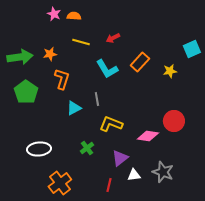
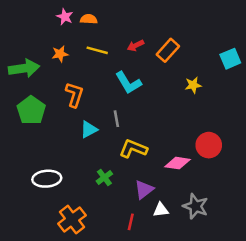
orange star: (50, 54) -> (60, 54), moved
orange rectangle: (140, 62) -> (168, 50), moved
yellow star: (170, 71) -> (193, 85), moved

